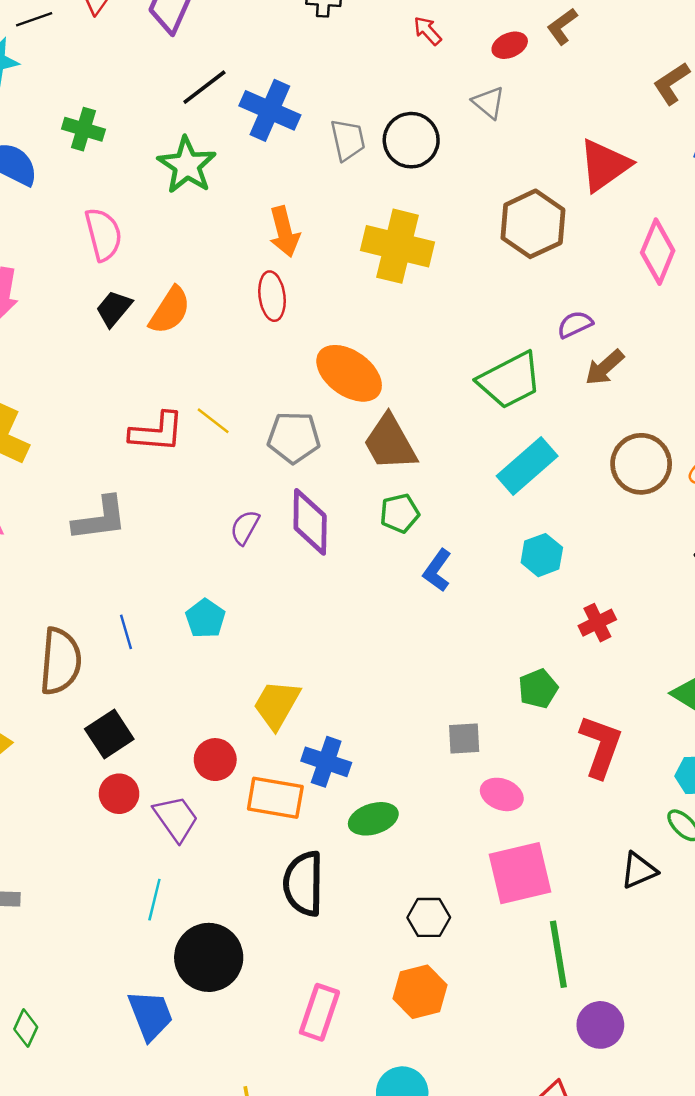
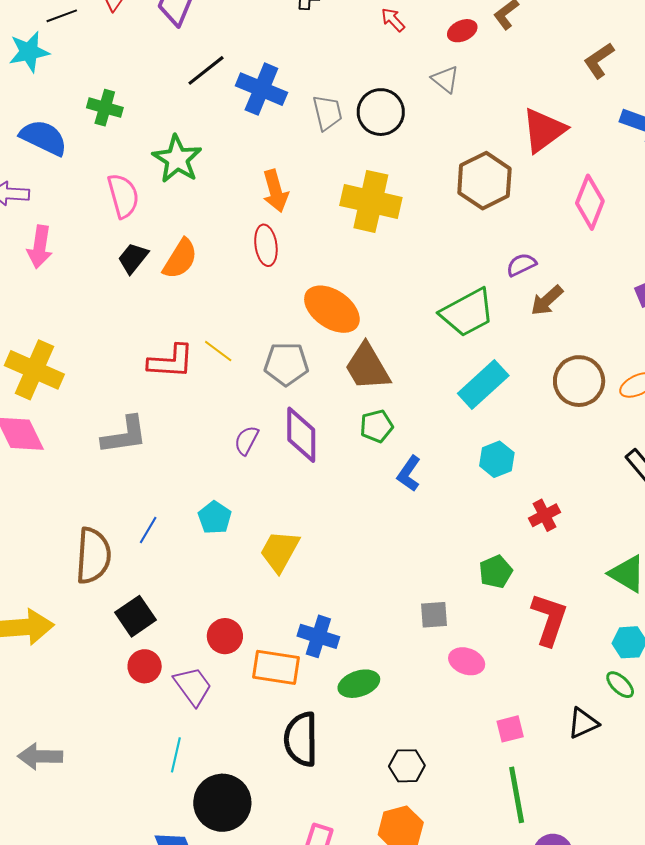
green star: (187, 165) -> (177, 159), moved
blue line: (126, 632) -> (148, 530), turned 48
yellow trapezoid: (277, 705) -> (280, 551), moved
pink square: (520, 873) -> (510, 729), moved, size x0.5

